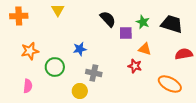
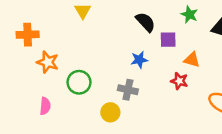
orange cross: (19, 16) -> (28, 35), moved
green star: (143, 22) -> (189, 15), moved
blue star: (80, 49) -> (139, 60), moved
orange star: (30, 51) -> (48, 62), turned 30

